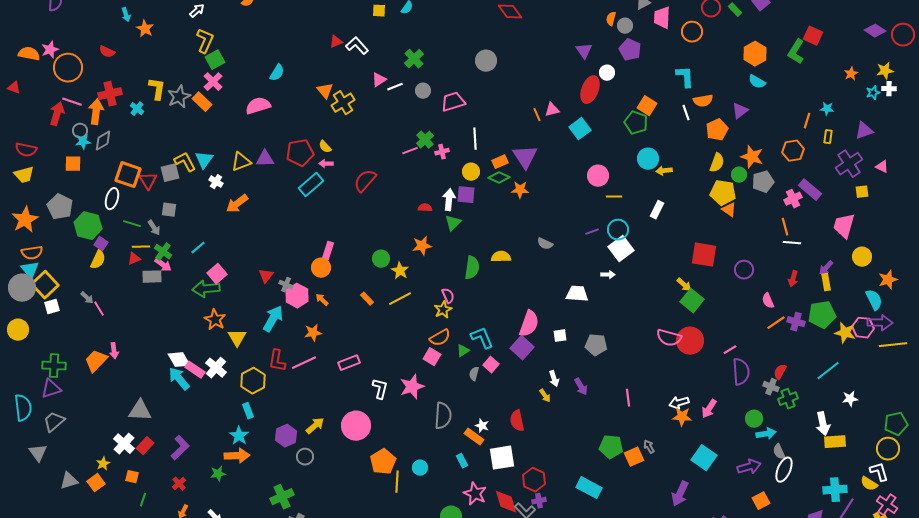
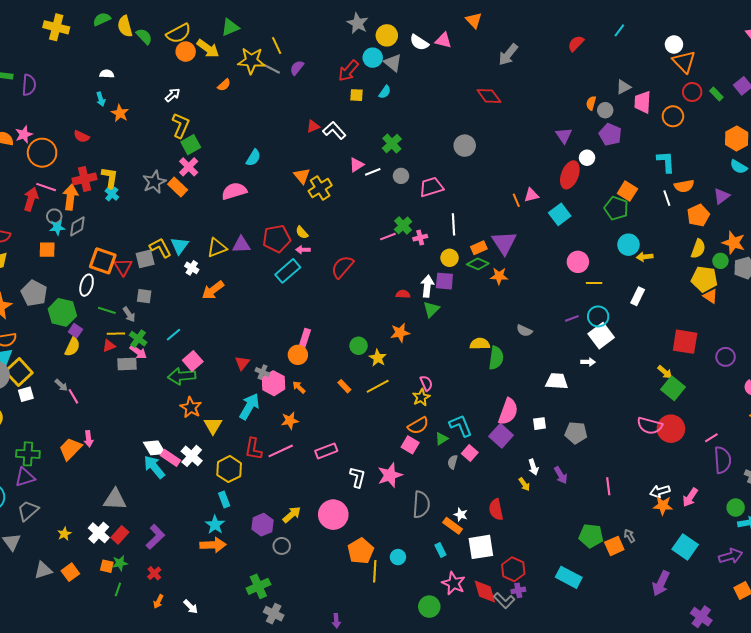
yellow L-shape: (157, 89) -> (110, 178), moved
green semicircle: (472, 268) -> (496, 358), moved
yellow star: (103, 464) -> (64, 534), moved
green star: (218, 474) -> (120, 563), moved

